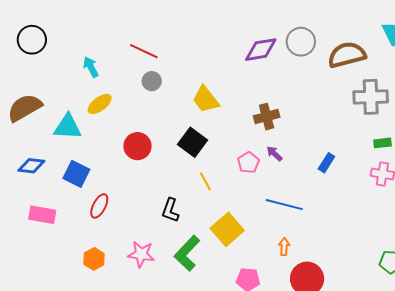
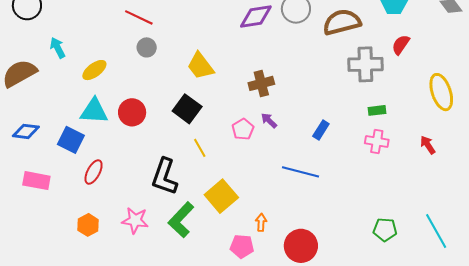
cyan arrow: (91, 67) -> (58, 48), moved
cyan triangle: (68, 127) -> (94, 111), moved
blue line: (284, 205) -> (301, 172), moved
black L-shape: (170, 210) -> (164, 177), size x1.5
orange arrow: (284, 247) -> (261, 222), moved

